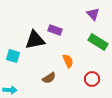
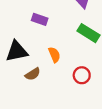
black triangle: (35, 40) -> (17, 51), moved

